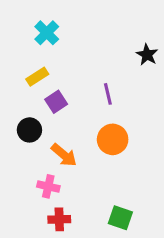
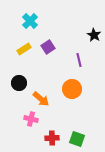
purple line: (108, 94) -> (79, 60), moved
purple square: (56, 102) -> (48, 47), moved
red cross: (59, 219) -> (52, 138), moved

